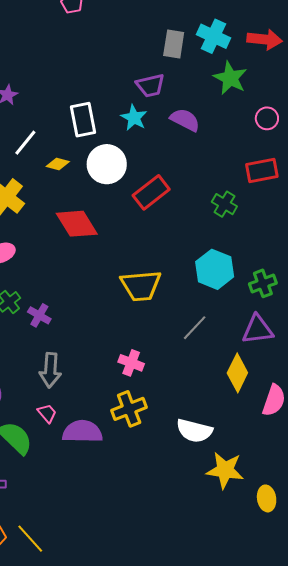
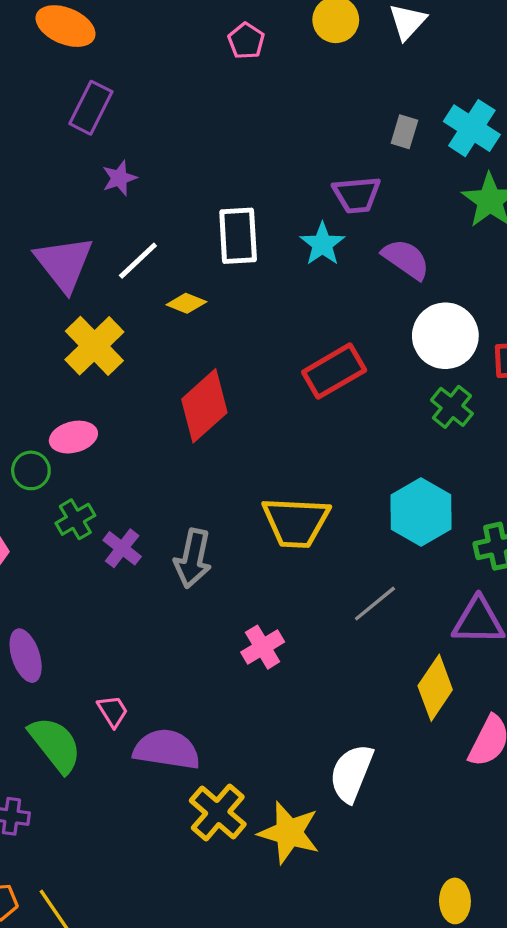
gray rectangle: (174, 44) -> (404, 132), size x0.7
white circle: (107, 164) -> (445, 336), moved
red diamond: (77, 224) -> (204, 406), turned 72
pink cross: (131, 363) -> (263, 647), turned 30
gray arrow: (50, 370) -> (193, 558), moved
yellow cross: (129, 409) -> (218, 812), moved, turned -36
white semicircle: (194, 431) -> (351, 773), turned 90
yellow star: (225, 470) -> (289, 833), moved

